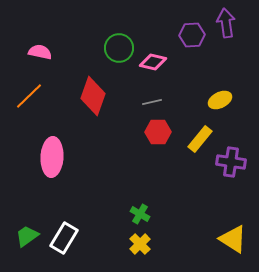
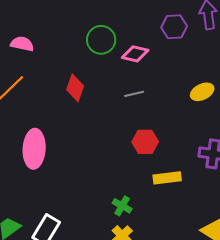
red diamond: (93, 96) -> (75, 88), size x0.7
red hexagon: (158, 132) -> (145, 142), moved
yellow rectangle: (200, 139) -> (167, 178), moved, turned 44

